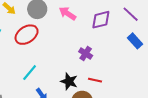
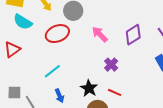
pink arrow: (67, 13) -> (100, 34), moved
purple diamond: (101, 20) -> (133, 35), turned -30

